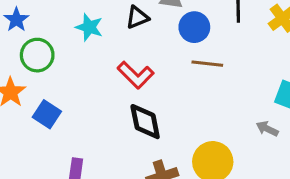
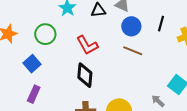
green circle: (37, 55) -> (45, 34), moved
blue square: (47, 114) -> (32, 64), moved

